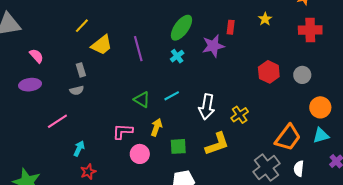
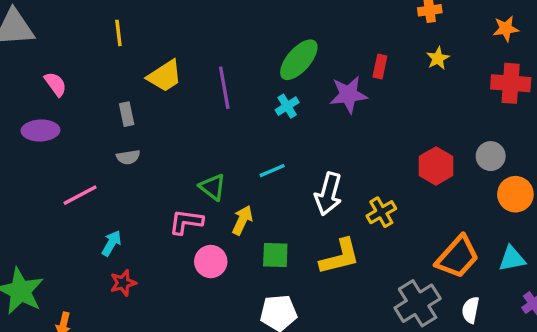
yellow line: (82, 26) -> (118, 33), moved, turned -56
red hexagon: (269, 72) -> (436, 166), moved
gray semicircle: (77, 90) -> (128, 157), moved
green triangle: (142, 100) -> (213, 187), moved
orange circle: (320, 107) -> (515, 194), moved

